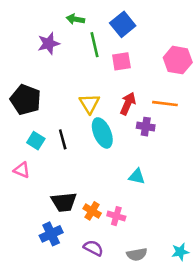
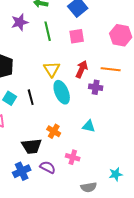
green line: (95, 45) -> (48, 31), moved
orange cross: (92, 211) -> (54, 131), moved
purple semicircle: (93, 248) -> (48, 167), moved
cyan star: (180, 252) -> (116, 174), moved

